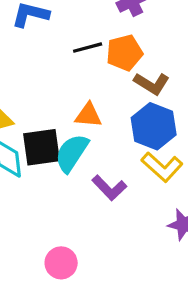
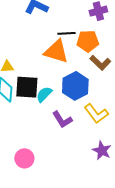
orange triangle: (88, 115) -> (56, 51), moved, size x1.5
blue hexagon: (154, 126) -> (75, 86), moved
cyan semicircle: (72, 153) -> (44, 94), size x0.7

